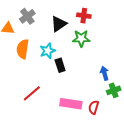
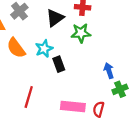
orange semicircle: (23, 49) -> (16, 48), turned -42
red line: (32, 93) -> (29, 97), turned -30

